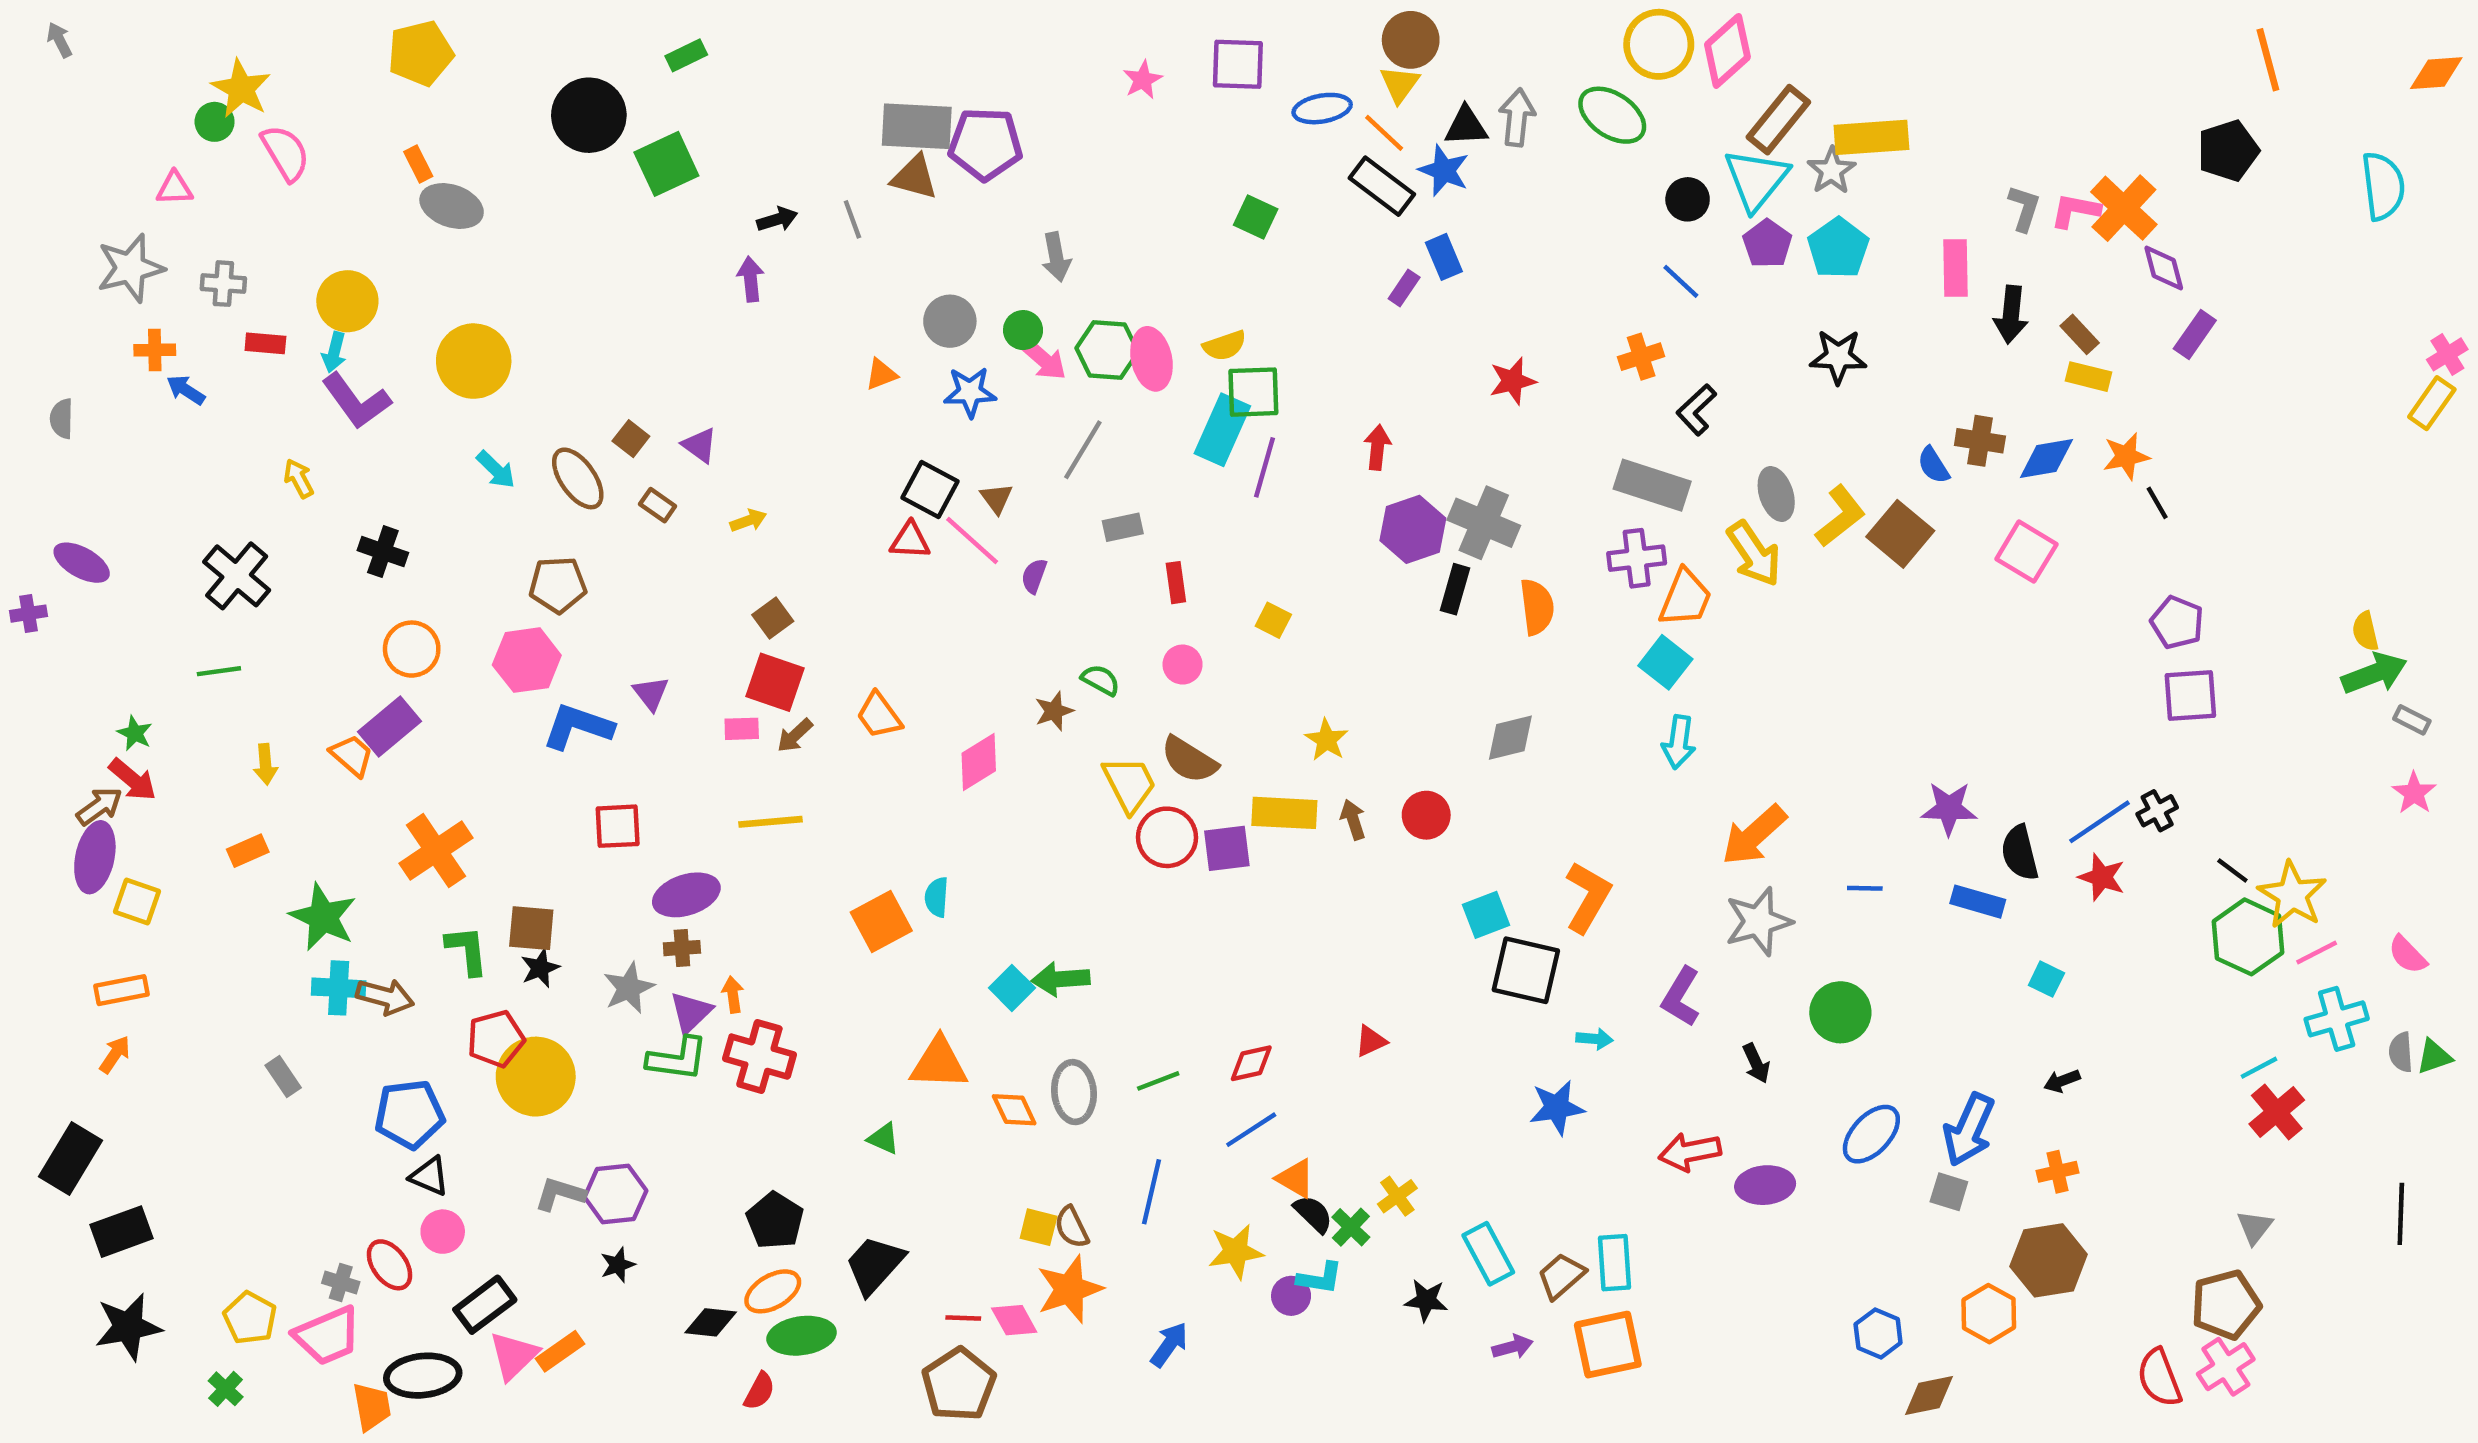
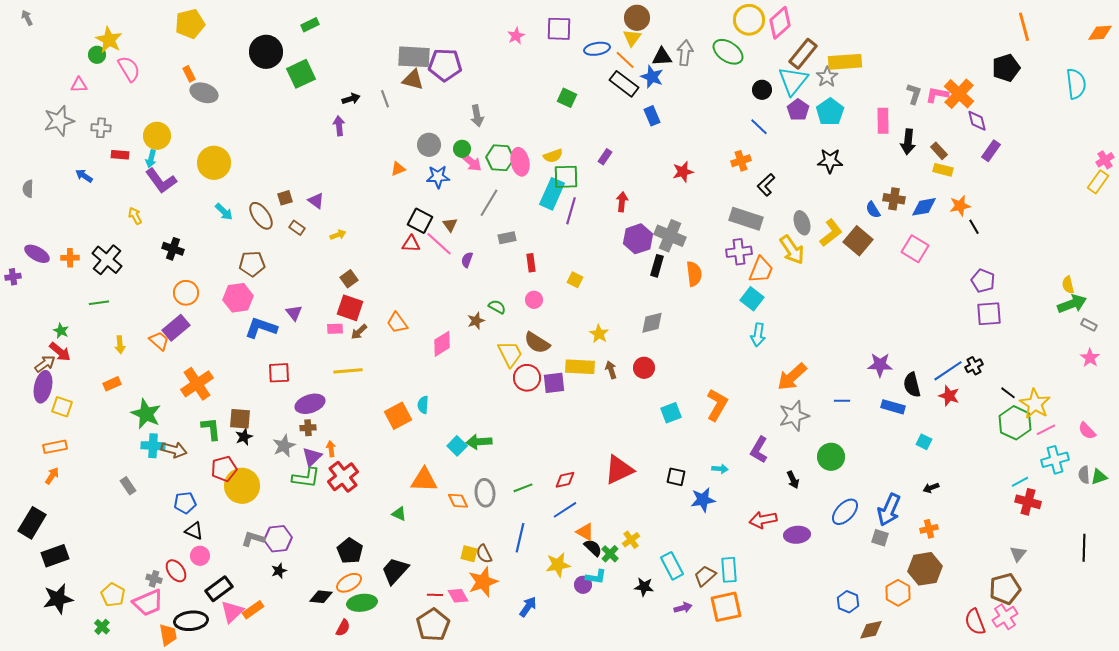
purple rectangle: (1404, 288) -> (605, 157), moved
orange cross: (155, 350) -> (70, 258), moved
brown square: (631, 439) -> (285, 198), turned 35
gray diamond: (1510, 738) -> (652, 323), moved
black square: (1526, 970) -> (676, 477), moved, size x0.6
red triangle: (1371, 1041) -> (619, 470), size x2.0
red cross: (759, 1057) -> (343, 477), turned 36
red cross: (2277, 1112) -> (1028, 502), turned -35
blue pentagon: (409, 1114) -> (185, 503), size x0.7

